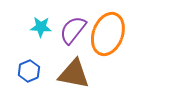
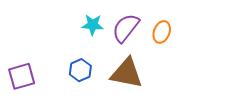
orange ellipse: (108, 34) -> (162, 32), size x0.5

